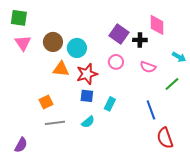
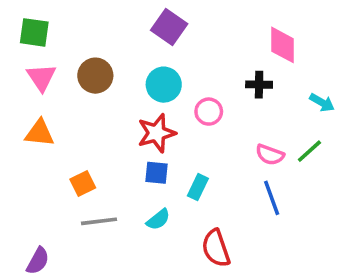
purple square: (119, 34) -> (169, 27), moved
black cross: (140, 40) -> (259, 85), moved
cyan circle: (77, 48) -> (164, 85), moved
pink semicircle: (148, 67) -> (270, 155), moved
orange triangle: (61, 69) -> (40, 133), moved
red semicircle: (165, 138) -> (216, 248), moved

